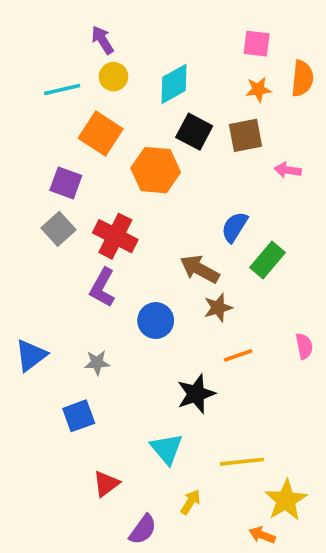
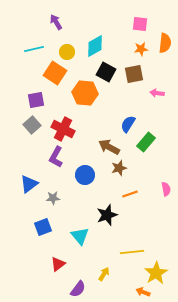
yellow circle: (113, 77) -> (67, 52), moved
purple square: (66, 183) -> (36, 100), turned -30
blue triangle: (31, 355) -> (29, 184), moved
cyan triangle: (167, 449) -> (80, 236), moved

